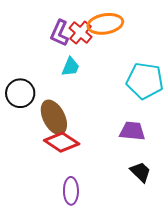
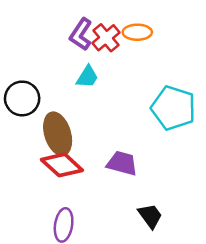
orange ellipse: (105, 24) -> (137, 32), size x0.7
purple trapezoid: (132, 131) -> (122, 163), moved

